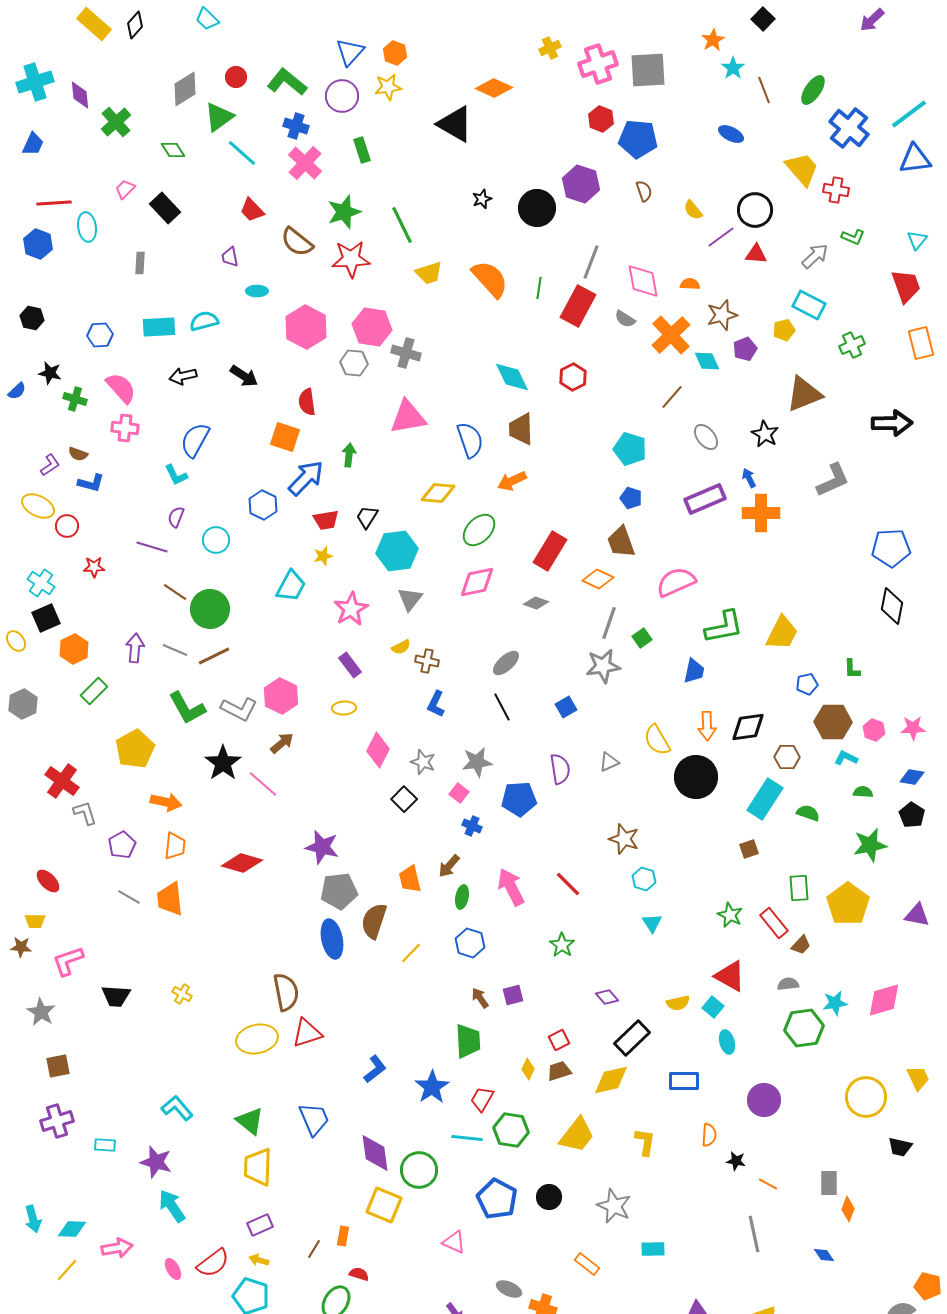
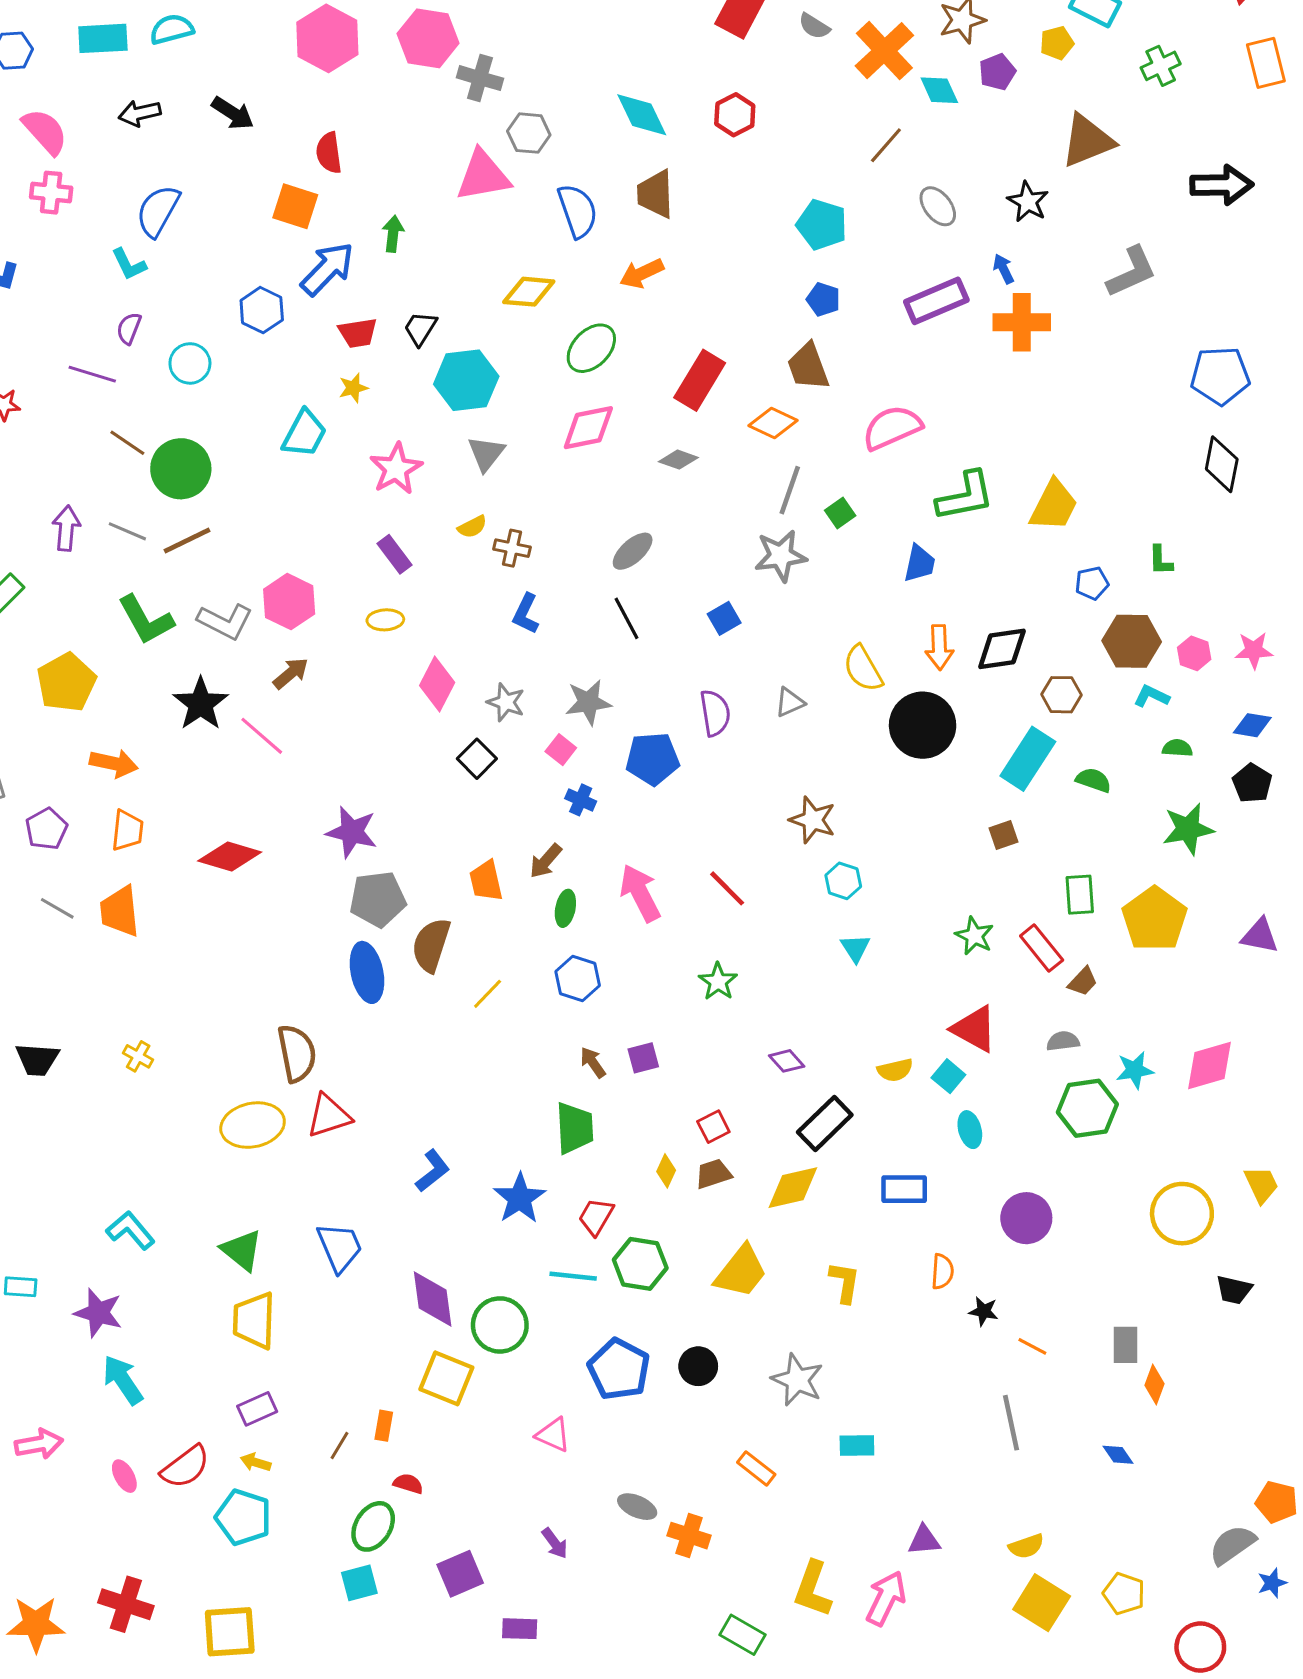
gray hexagon: (354, 363) -> (529, 133), moved

